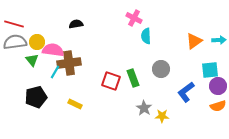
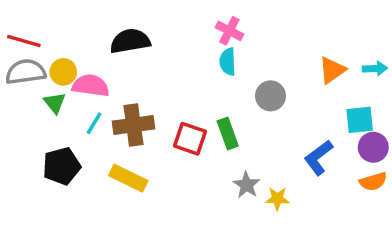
black semicircle: (76, 24) -> (130, 41), size x1.6
cyan semicircle: (146, 36) -> (228, 62), moved
brown cross: (69, 63) -> (133, 125), moved
gray circle: (161, 69) -> (271, 96), moved
yellow rectangle: (75, 104) -> (128, 178), size x1.5

